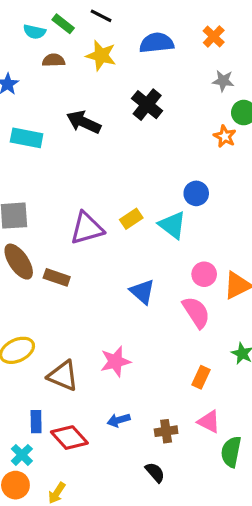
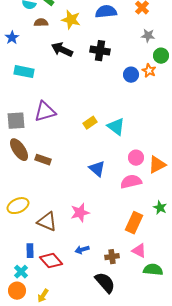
black cross: (147, 105) -> (100, 51), turned -30
black arrow: (84, 122) -> (62, 50), moved
blue circle: (196, 193) -> (131, 75), moved
purple triangle: (87, 228) -> (45, 112), moved
pink semicircle: (196, 312) -> (131, 182), turned -70
orange rectangle: (201, 377) -> (134, 223), size x1.5
green semicircle: (231, 452) -> (153, 270), turned 84
black semicircle: (155, 472) -> (105, 283), size x1.6

